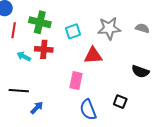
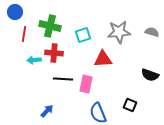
cyan arrow: (24, 56) -> (34, 60), turned -32
black line: (19, 91) -> (63, 79), moved

